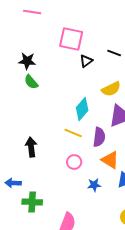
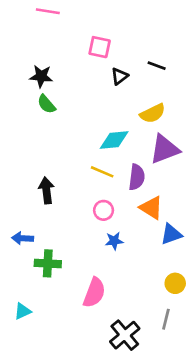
pink square: (71, 39) -> (100, 47), size x0.7
cyan diamond: (82, 109) -> (114, 140), turned 45
blue star: (94, 185) -> (114, 241), moved

